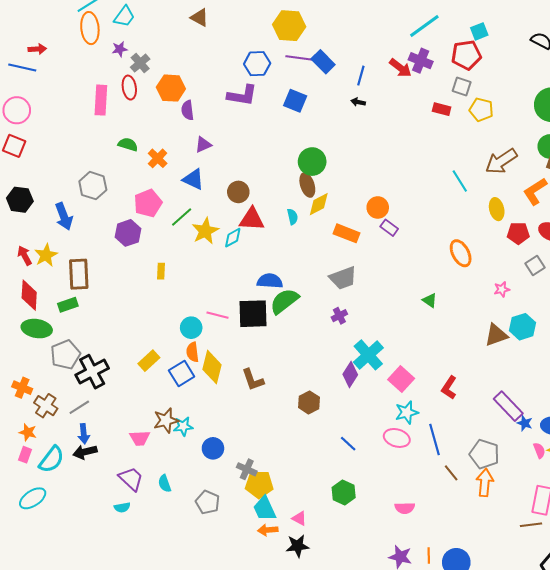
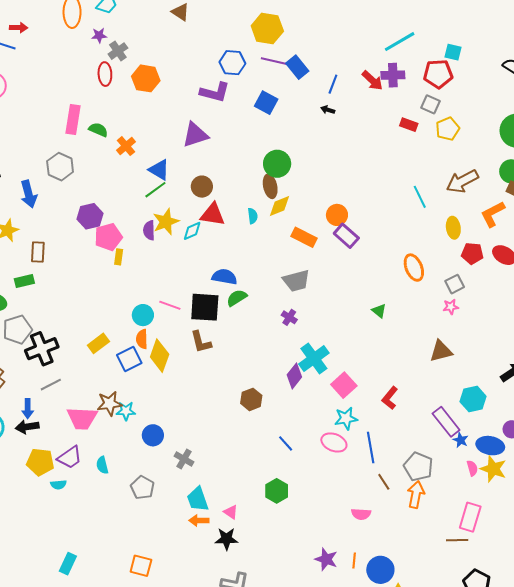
cyan square: (479, 31) -> (453, 52), turned 30
purple cross: (421, 61) -> (393, 75), turned -30
pink rectangle: (101, 100) -> (73, 120), moved
purple semicircle: (187, 110) -> (149, 230), moved
yellow pentagon: (481, 110) -> (448, 129), turned 30
purple triangle: (203, 145) -> (195, 135), moved, size x1.6
pink pentagon: (148, 203) -> (108, 237), moved
green line: (182, 217) -> (155, 190), moved
purple rectangle: (389, 228) -> (346, 236), size x1.4
gray square: (535, 266) -> (455, 284), moved
brown rectangle: (79, 274) -> (38, 252), size x0.7
green semicircle: (284, 301) -> (237, 298), size x0.7
purple cross: (339, 316) -> (289, 317), turned -35
cyan hexagon: (522, 327) -> (473, 399), moved
brown L-shape: (253, 380) -> (201, 342), moved
gray line: (79, 407) -> (51, 385), moved
pink trapezoid: (140, 438) -> (82, 418), size x1.5
purple trapezoid: (131, 479) -> (70, 457), turned 96
yellow pentagon: (259, 484) -> (40, 462), moved
pink semicircle: (405, 508) -> (361, 514), moved

